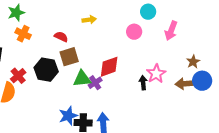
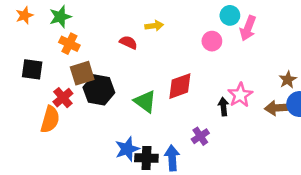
pink arrow: (171, 31) -> (248, 28), moved
red semicircle: (61, 37) -> (128, 42), moved
brown square: (69, 57) -> (82, 73), moved
green triangle: (82, 79) -> (145, 101), turned 42
purple cross: (95, 83) -> (200, 136), moved

